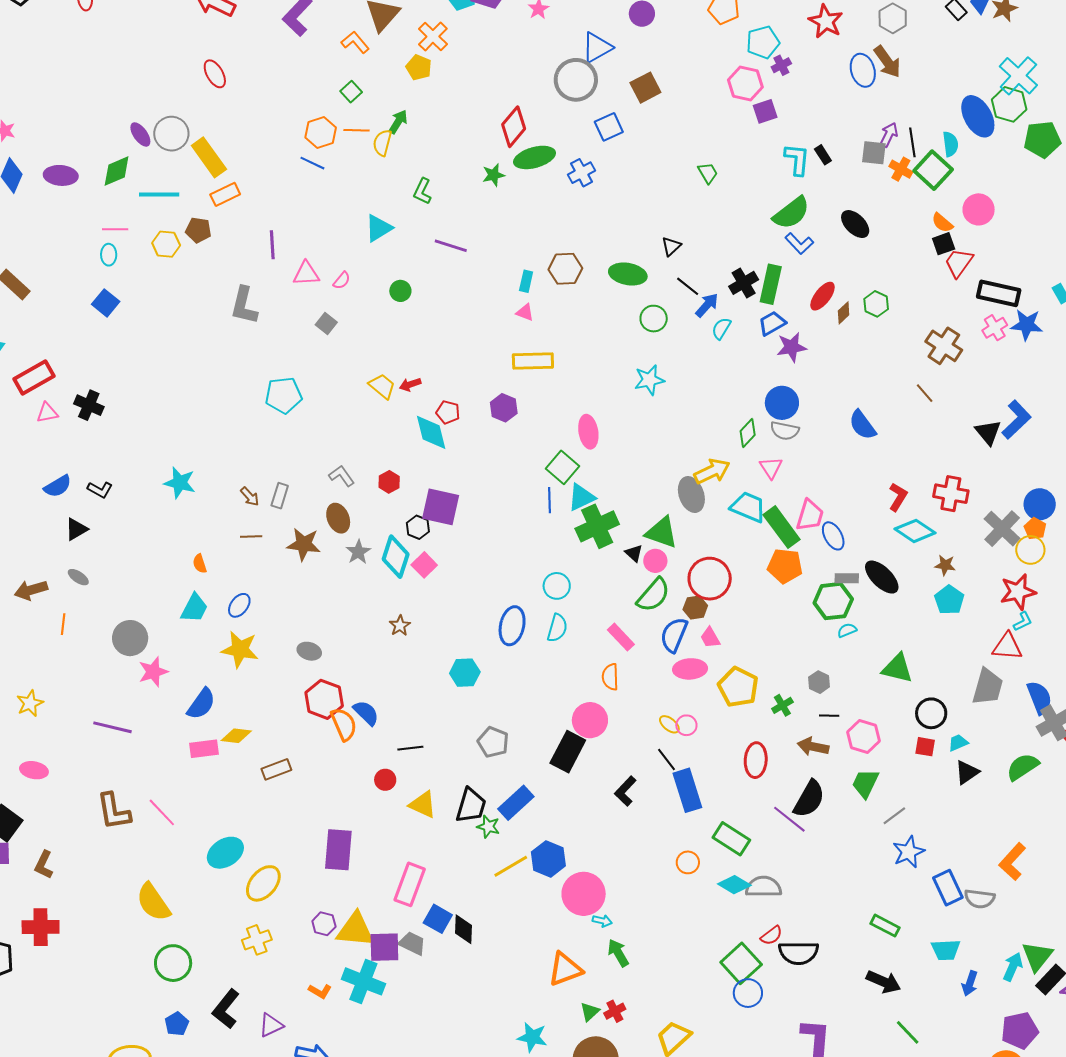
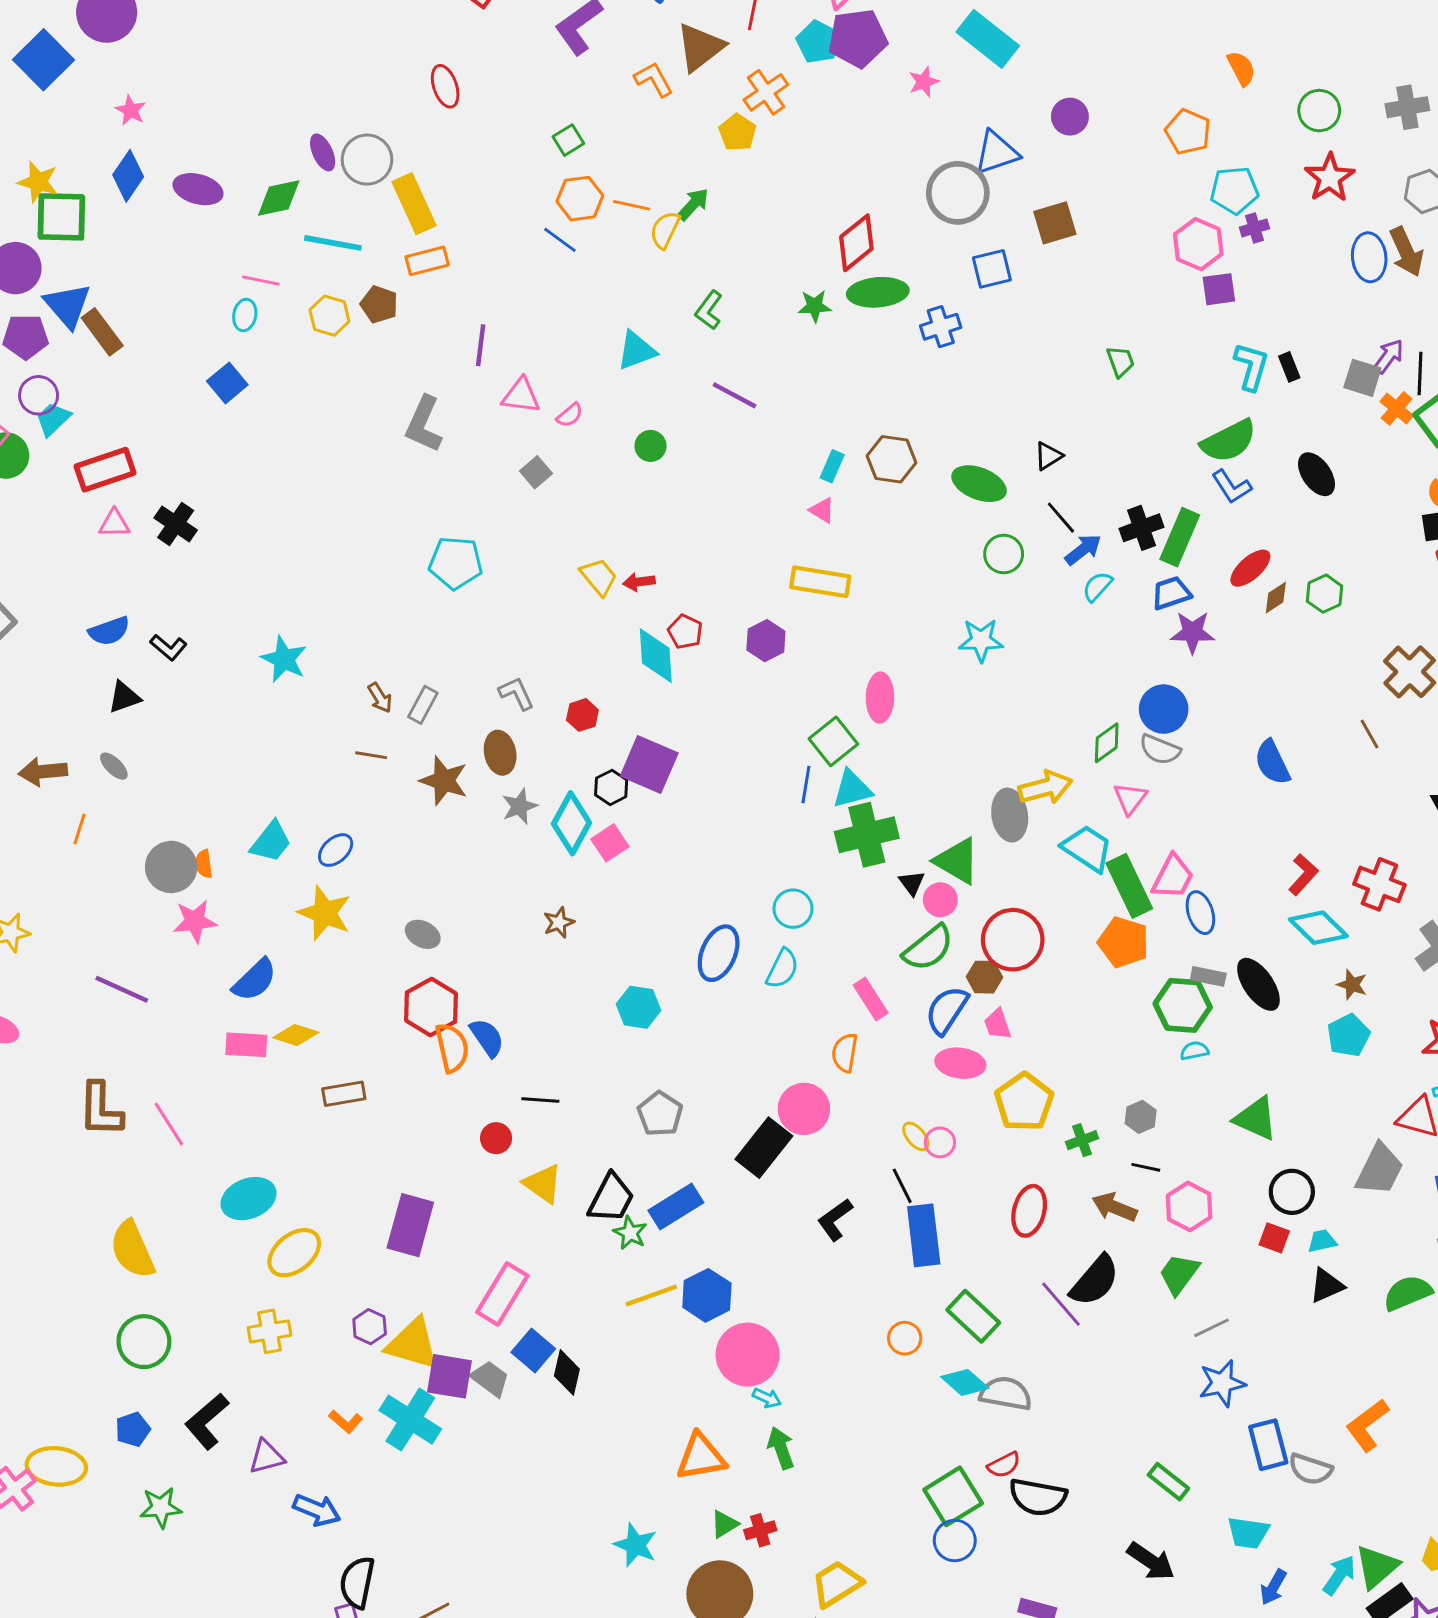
green square: (351, 92) -> (568, 140), moved
orange semicircle: (200, 564) -> (204, 864), moved

